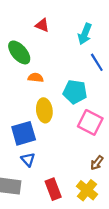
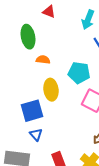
green ellipse: (19, 52) -> (28, 37), turned 30

